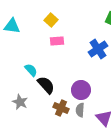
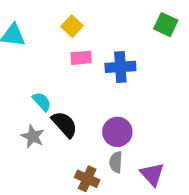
blue cross: (98, 49) -> (120, 67), moved, turned 30
gray star: (20, 102) -> (33, 136), moved
brown cross: (61, 108) -> (87, 179), moved

